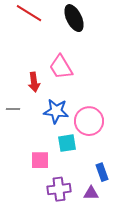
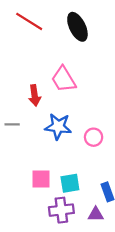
pink circle: (89, 121) -> (94, 137), size x0.6
cyan square: (67, 143) -> (70, 183), moved

